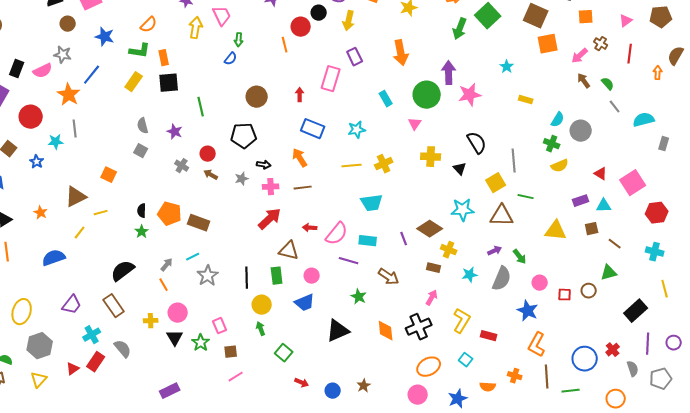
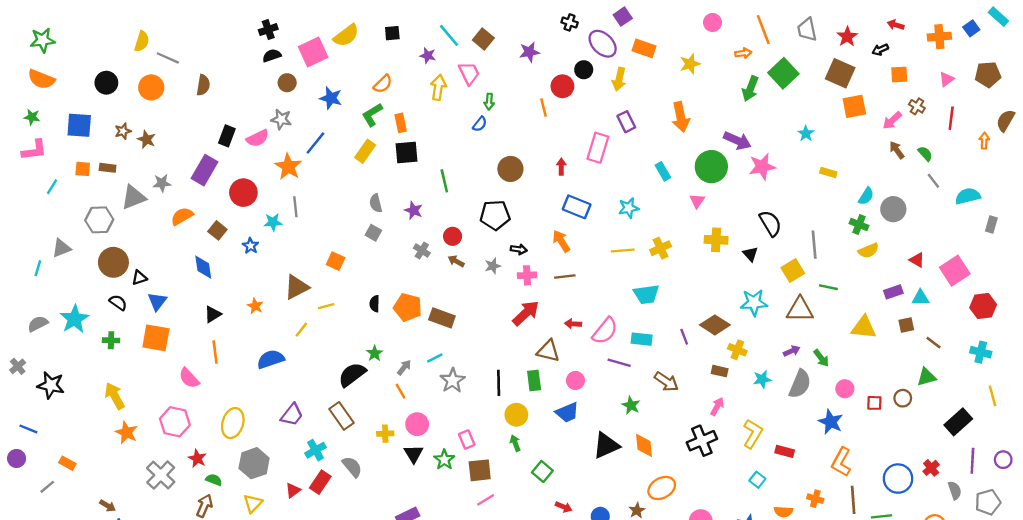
green L-shape: (140, 51) -> (372, 115), turned 140
purple arrow: (449, 73) -> (737, 141), turned 115
green star: (142, 232) -> (375, 353), moved
orange diamond: (386, 331) -> (644, 445), moved
brown square: (231, 352) -> (480, 470), size x1.5
orange ellipse: (429, 367) -> (662, 488), moved

